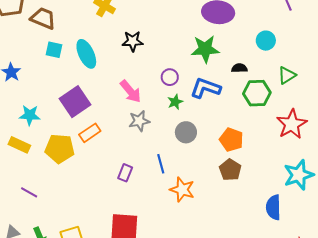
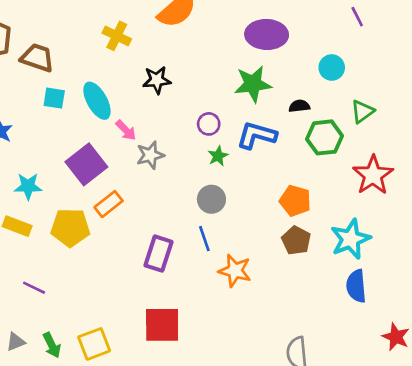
pink arrow: (131, 91) -> (126, 130), moved, size x0.7
gray star: (139, 121) -> (150, 155), moved
gray circle: (186, 132) -> (211, 199), moved
purple rectangle: (125, 173) -> (159, 254), size x1.5
cyan star: (299, 175) -> (350, 239), moved

